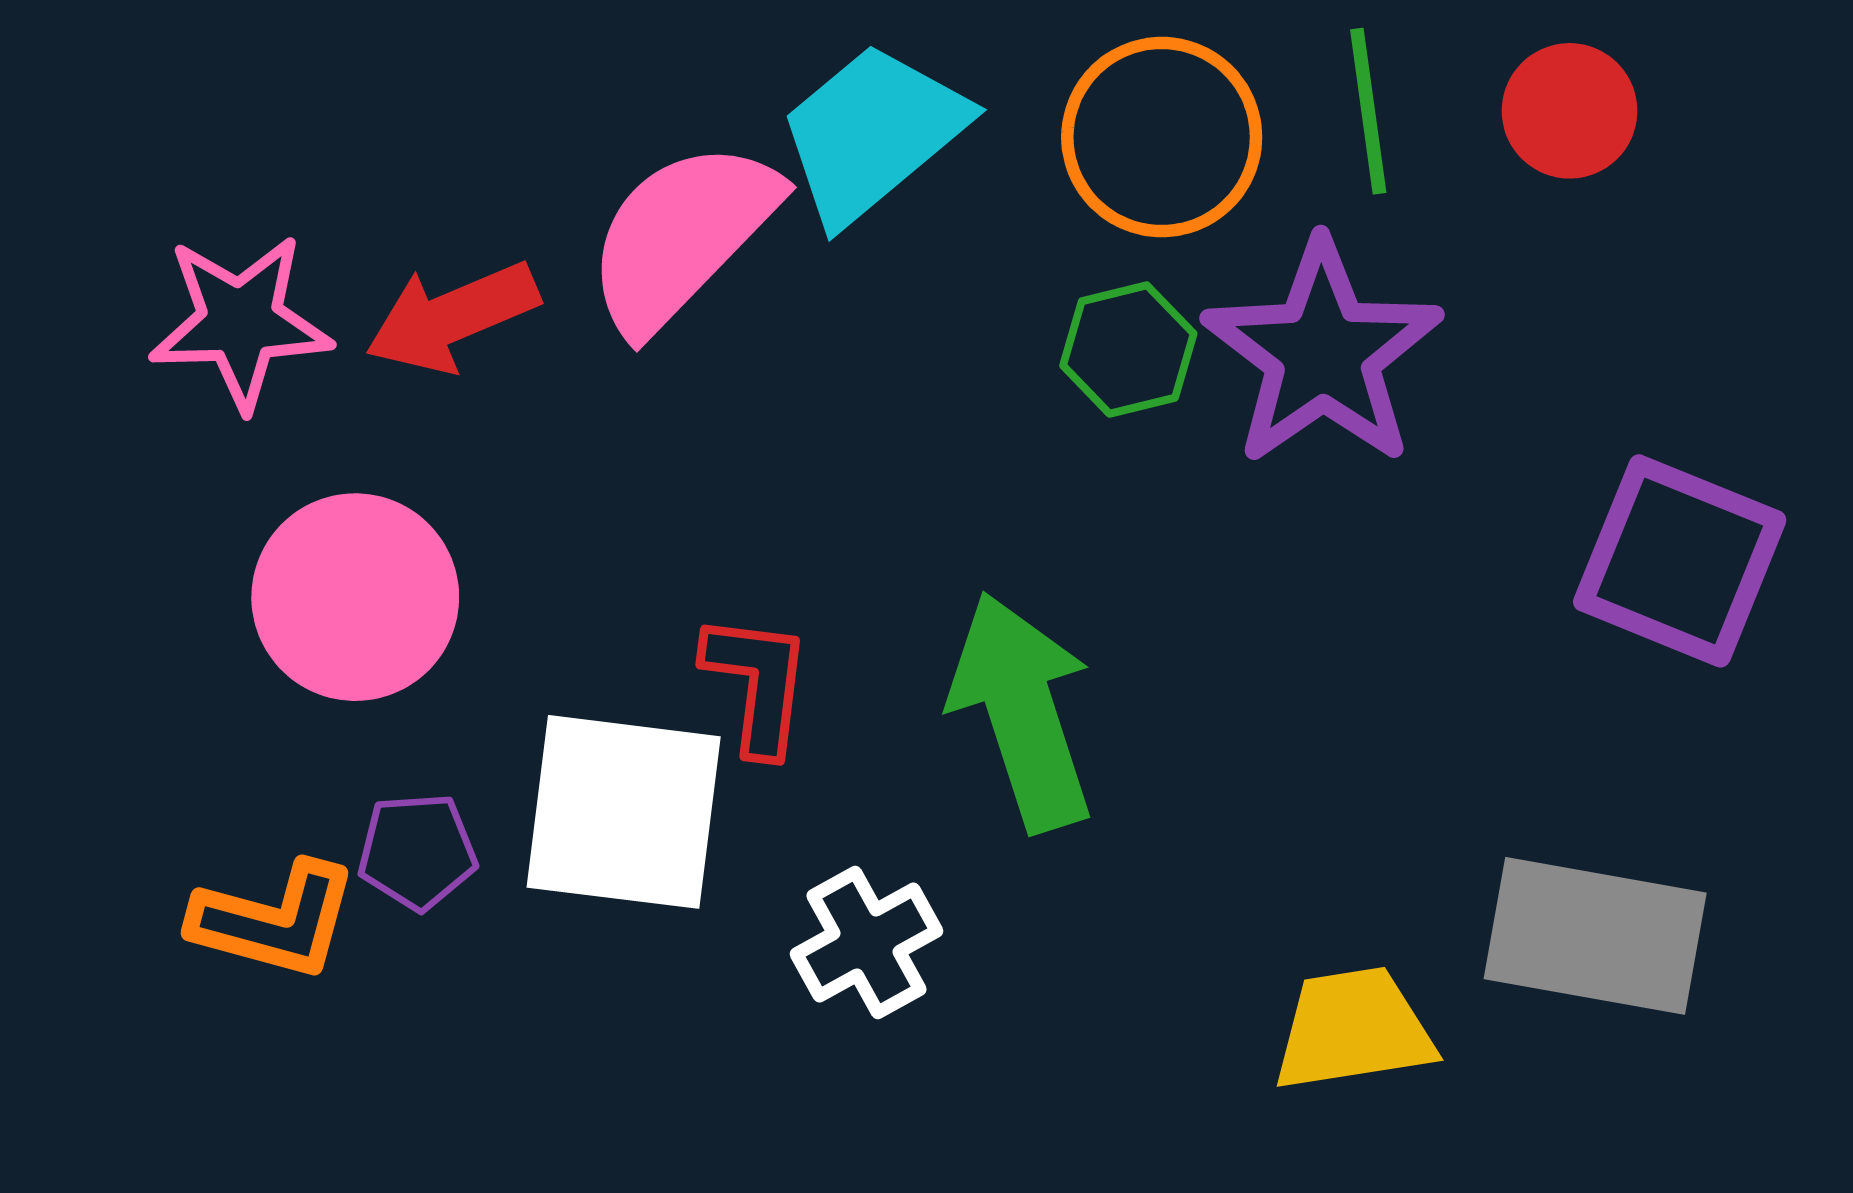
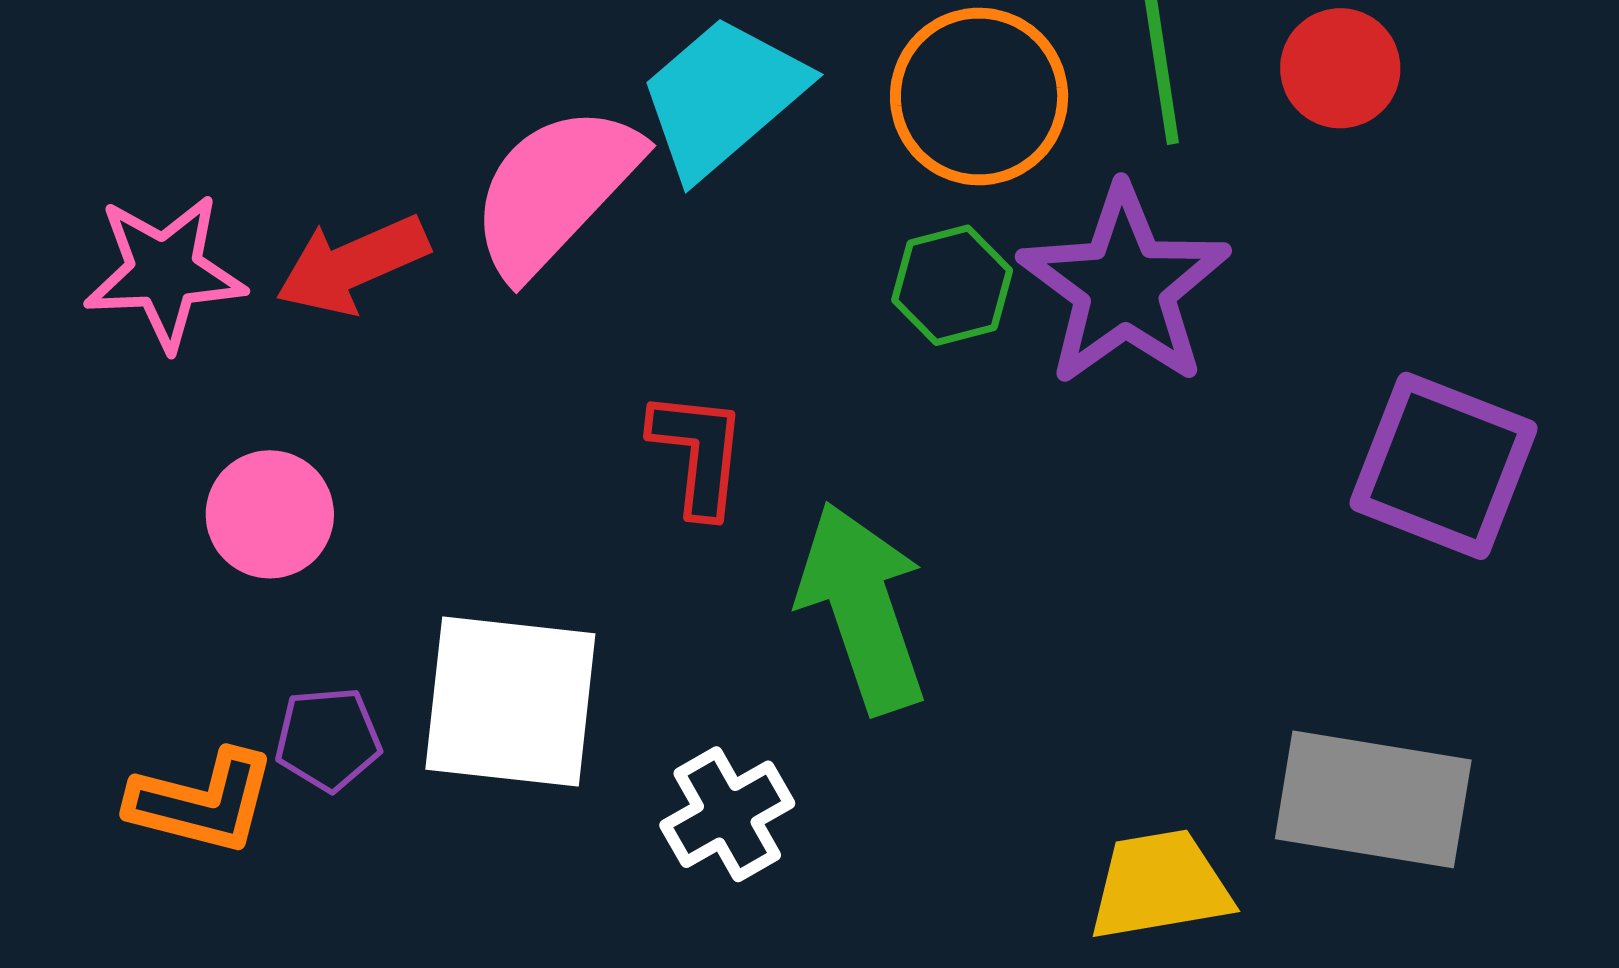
pink circle: (355, 597) -> (270, 514), size x0.7
red L-shape: (757, 684) -> (698, 453), moved

